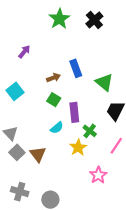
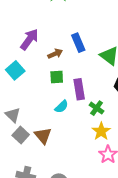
purple arrow: (24, 52) -> (29, 39), moved, size x1.5
green square: (54, 100) -> (57, 77), turned -32
yellow star: (78, 147) -> (101, 131), moved

